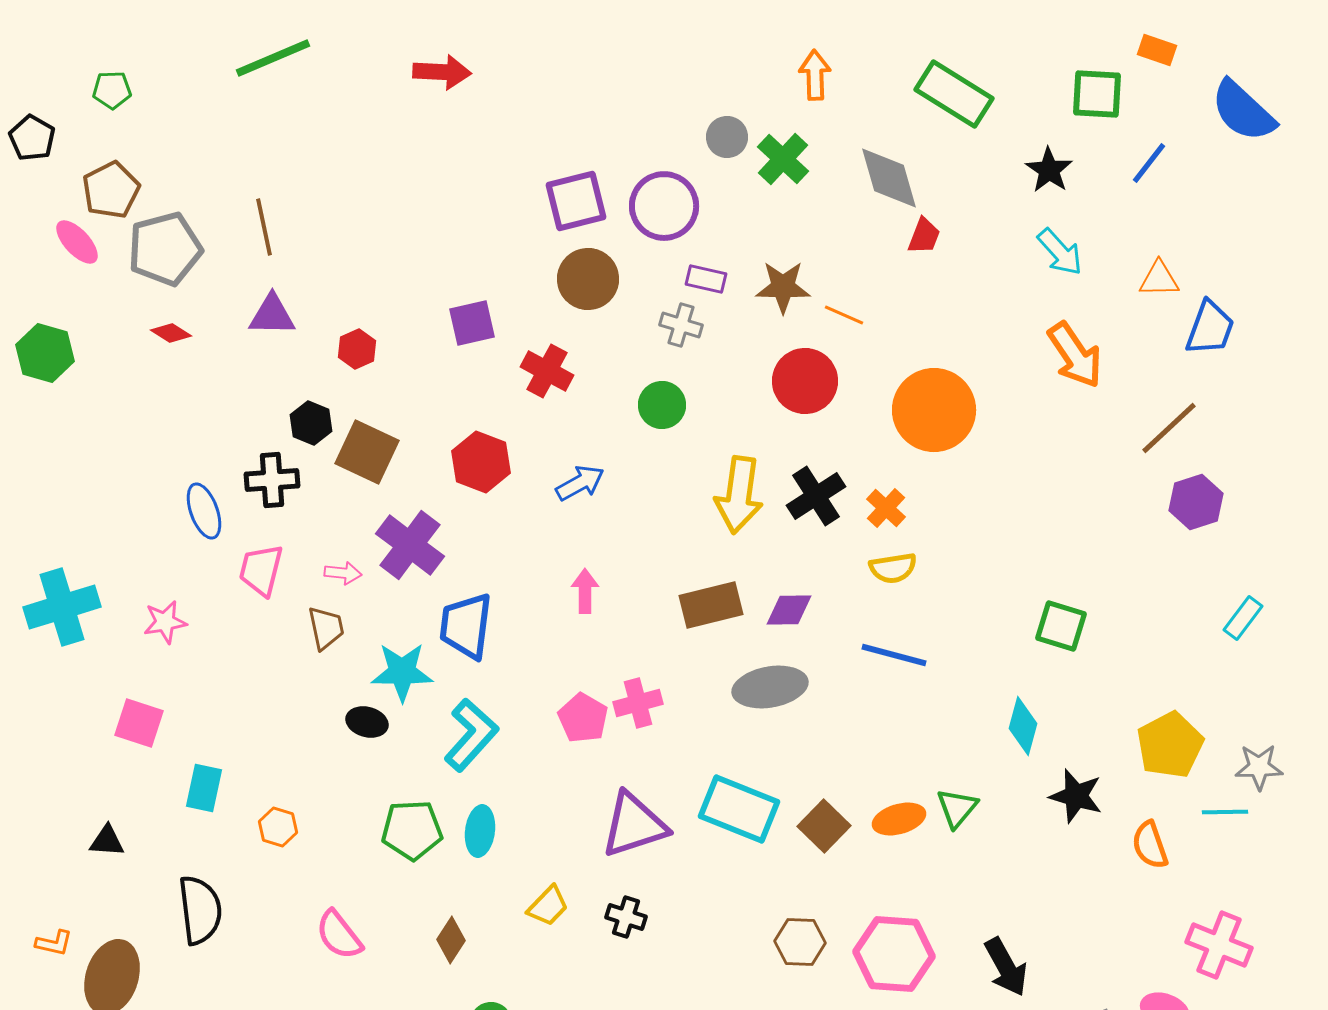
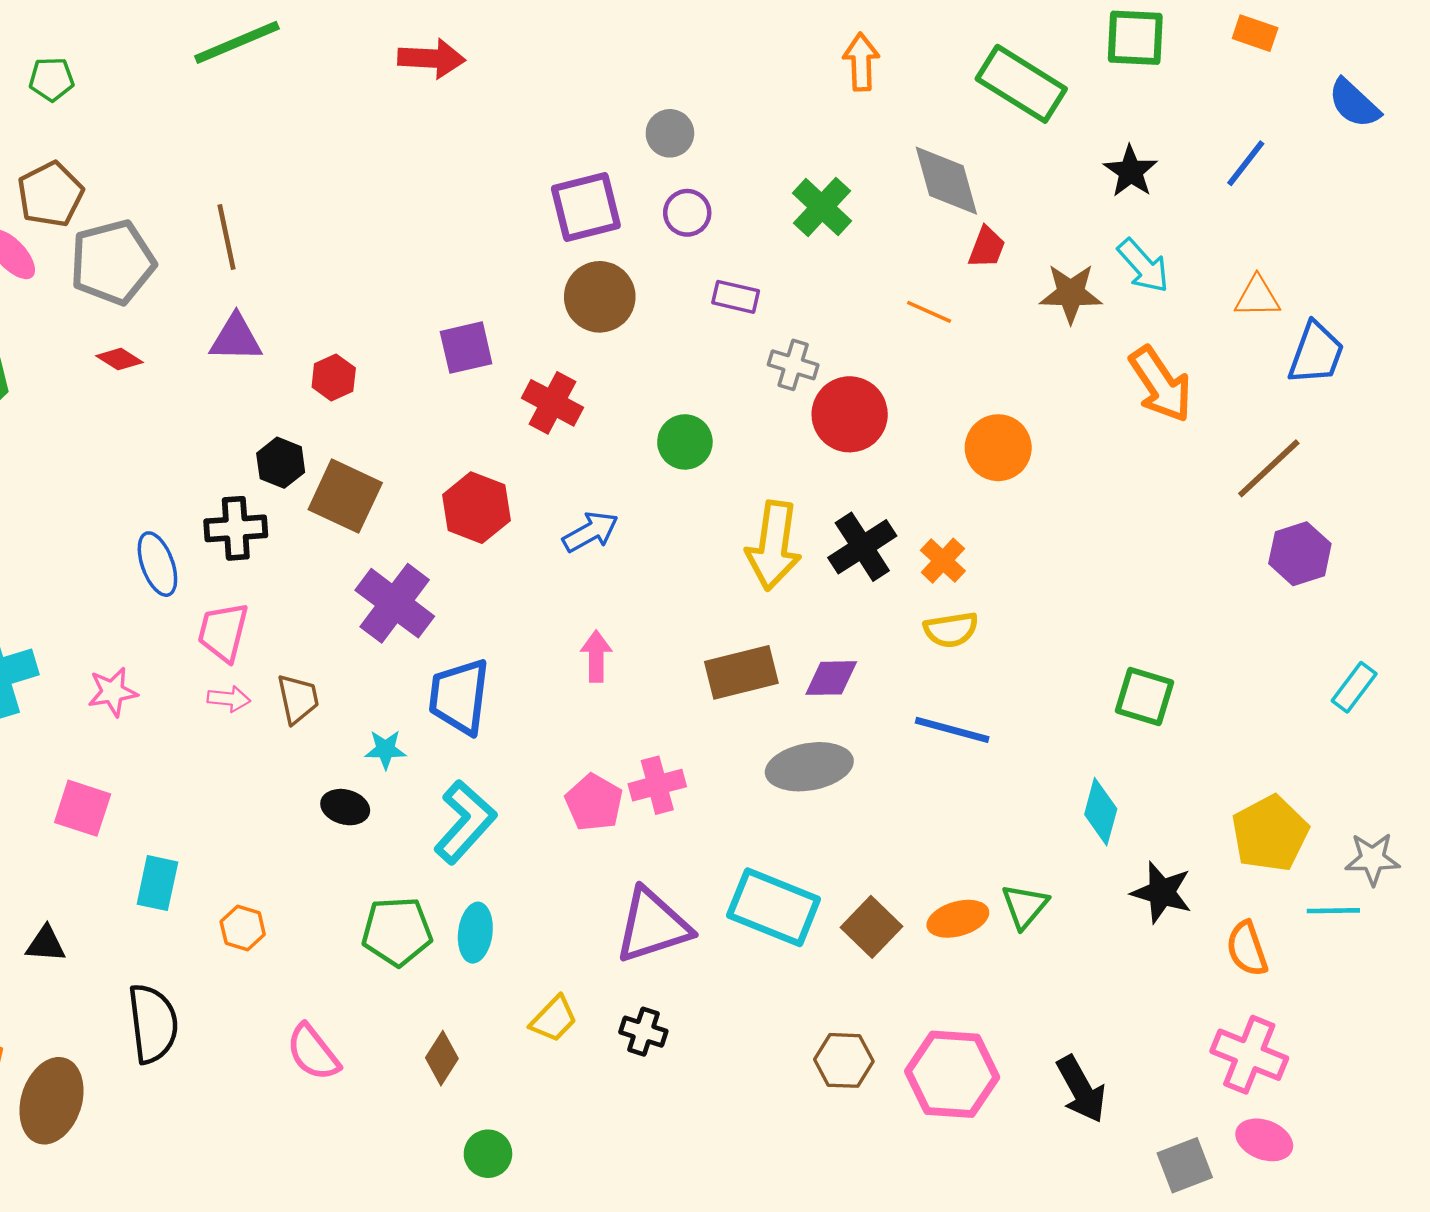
green square: (1097, 94) -> (1135, 38), moved
blue semicircle: (1243, 111) -> (1354, 103), size x0.7
gray circle: (727, 137) -> (670, 133), moved
green cross: (783, 159) -> (822, 207), moved
purple circle: (664, 206) -> (687, 213), size x0.6
brown star: (783, 287) -> (1071, 293), moved
orange line: (844, 315) -> (929, 312), moved
gray cross: (681, 325) -> (793, 365), moved
orange circle: (934, 410) -> (998, 448), size x0.7
pink arrow: (343, 573) -> (229, 699), moved
cyan star: (402, 672) -> (385, 749), size x0.6
pink cross: (1219, 945) -> (1249, 1055), moved

